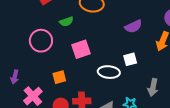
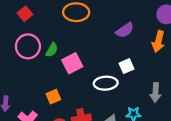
green semicircle: (66, 22) -> (52, 50), moved, turned -32
pink circle: (41, 41) -> (28, 46), moved

